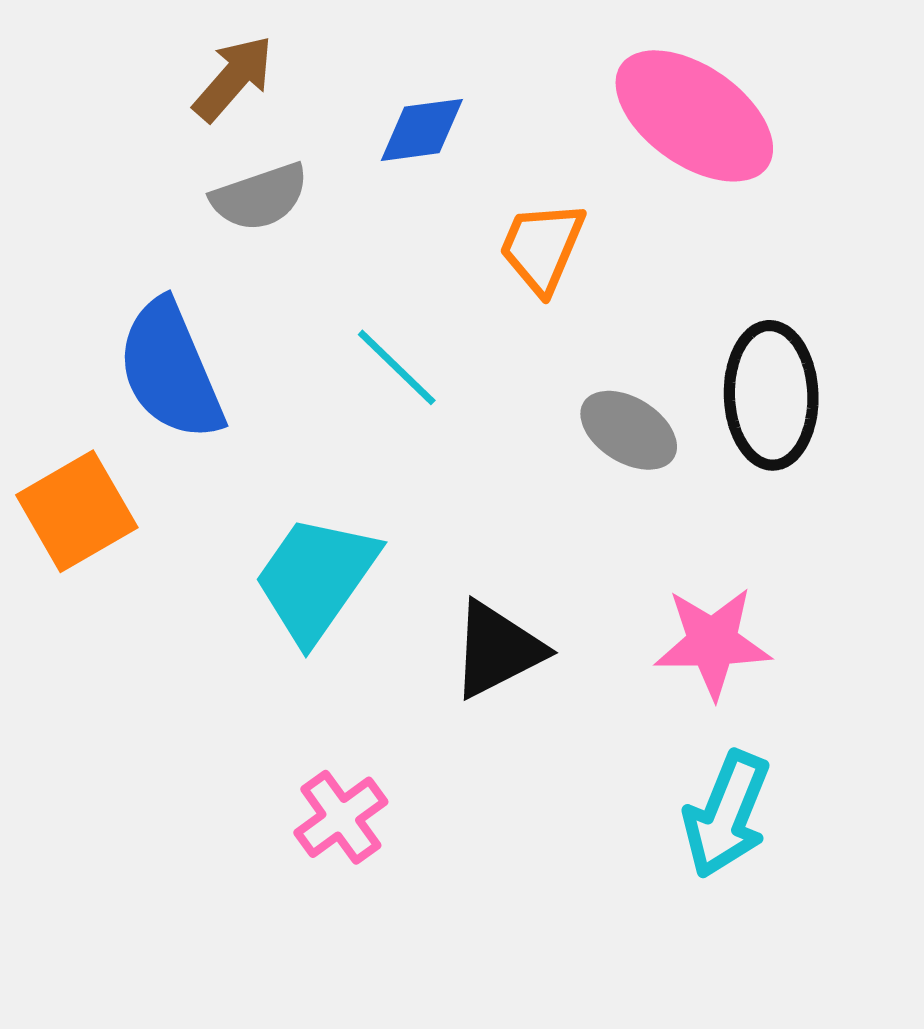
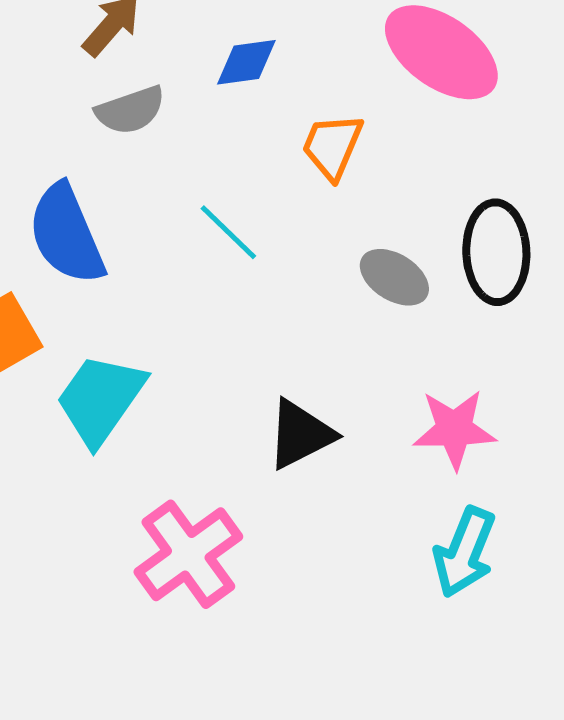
cyan trapezoid: (316, 578) -> (100, 399), moved
pink cross: (341, 817) -> (188, 554), size x1.6

